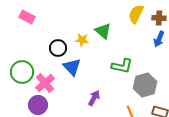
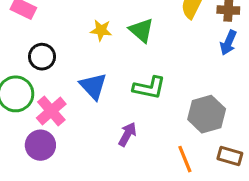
yellow star: (82, 40) -> (101, 30), moved
black circle: (58, 48) -> (42, 57), moved
green L-shape: (122, 66) -> (149, 88), moved

